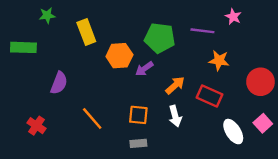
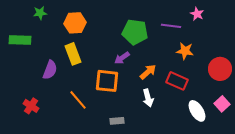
yellow rectangle: (86, 32) -> (73, 54), moved
orange hexagon: (119, 56) -> (75, 23), moved
orange square: (138, 115) -> (107, 81), moved, size x1.4

